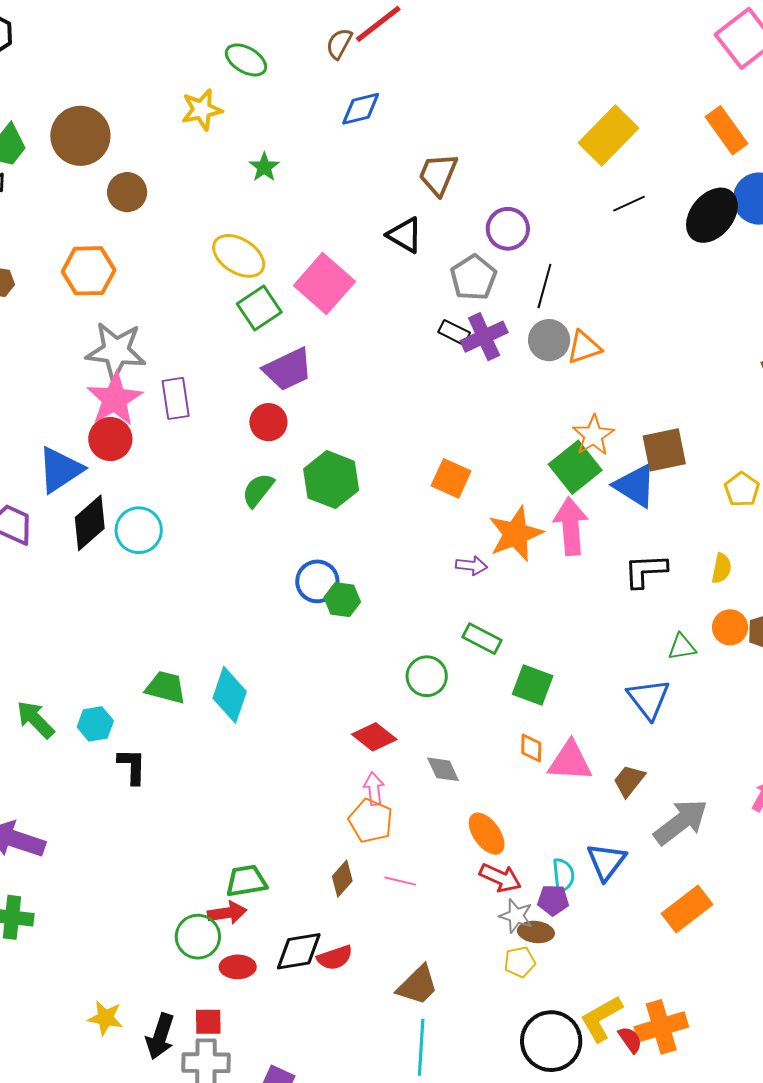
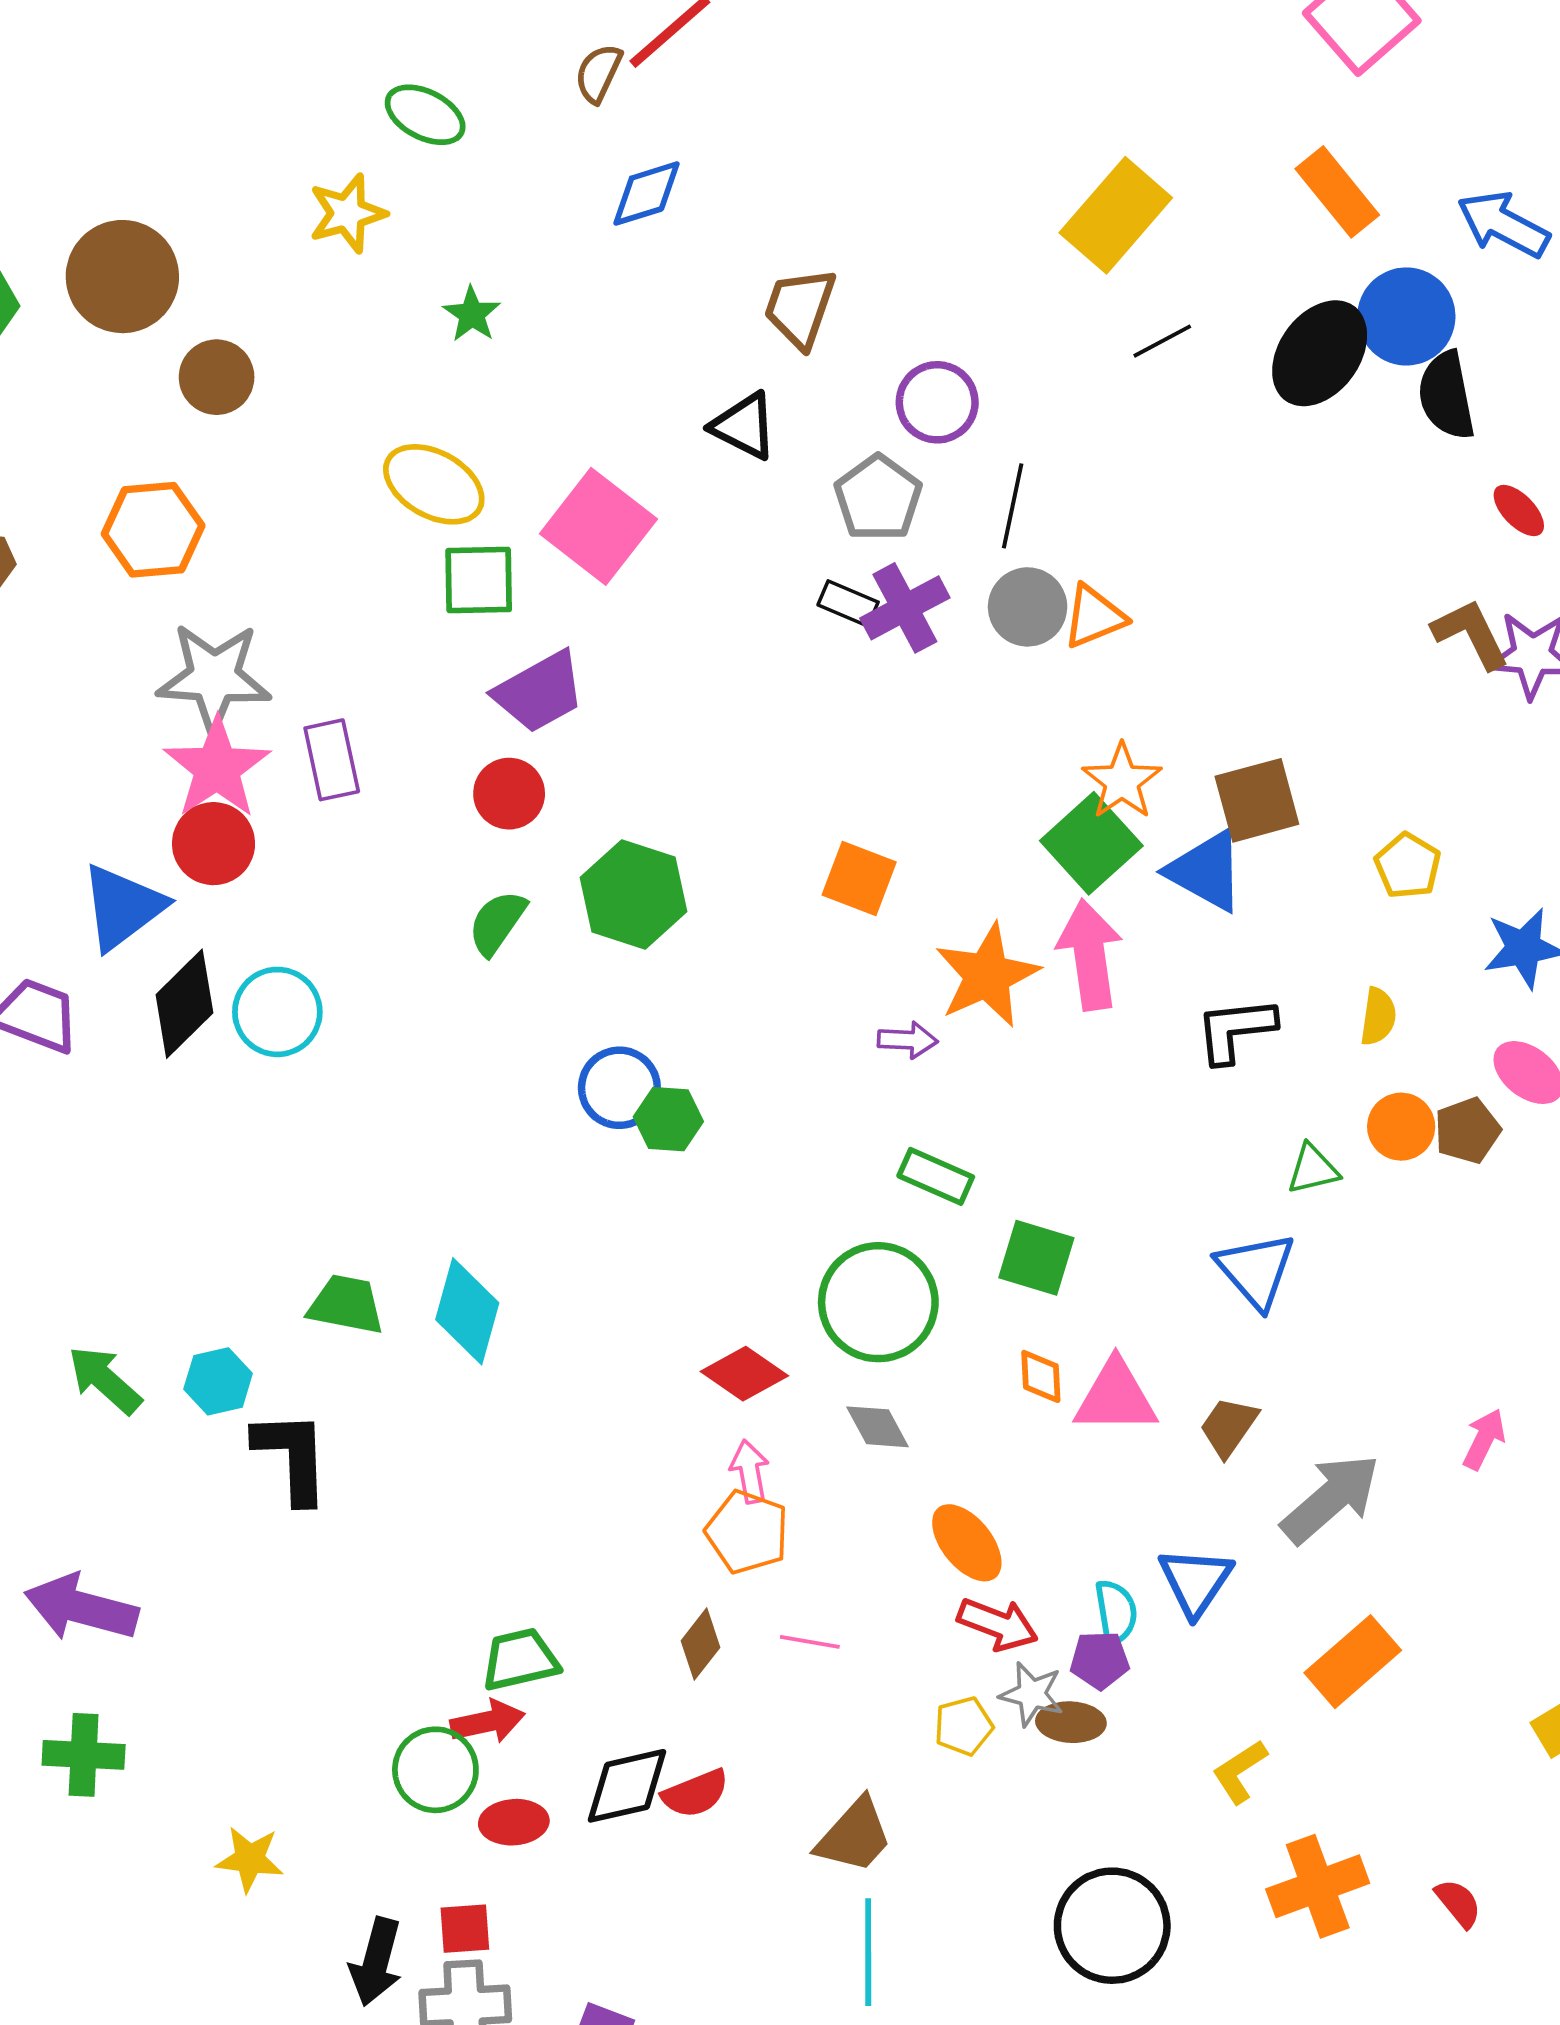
green square: (259, 308) -> (479, 580), turned 36
green circle: (427, 676) -> (878, 1302), moved, size x1.5
black L-shape: (132, 766) -> (292, 1457), size x1.4
yellow pentagon: (520, 962) -> (964, 1726), moved
yellow star: (105, 1018) -> (250, 1859), moved
yellow L-shape: (601, 1018) -> (1240, 1772), moved, size x0.7
red semicircle: (630, 1040) -> (1458, 1903), moved

